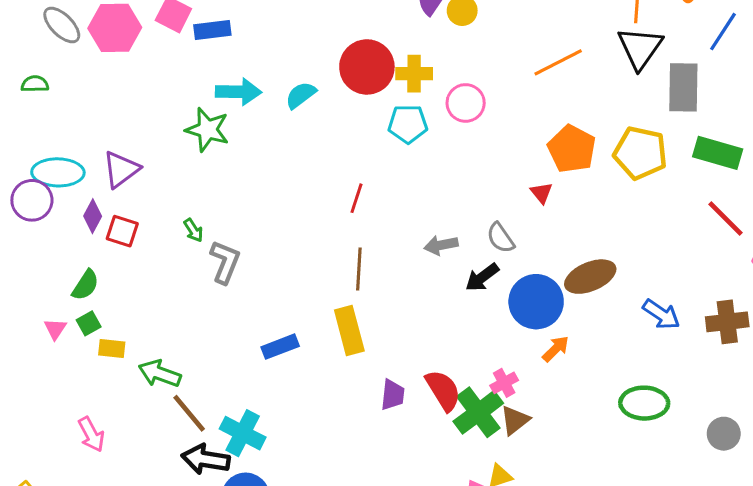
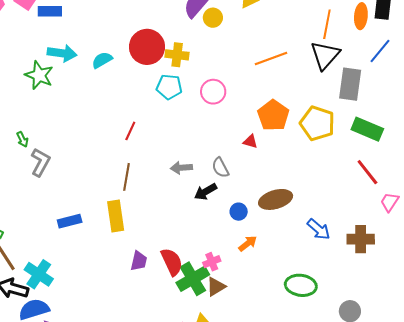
pink circle: (466, 103) -> (213, 92), moved
red triangle: (541, 193) -> (250, 142), turned -42
blue circle: (536, 302) -> (239, 212), size x0.5

